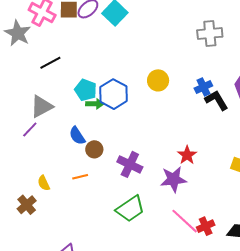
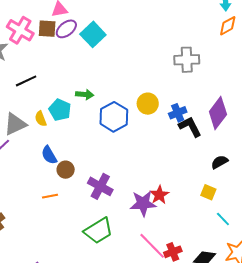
yellow circle: (158, 80) -> (148, 104), moved
blue hexagon: (114, 94) -> (114, 117), moved
green arrow: (95, 104) -> (85, 94), moved
red star: (187, 155) -> (159, 195), moved
yellow semicircle: (44, 183) -> (41, 119), moved

